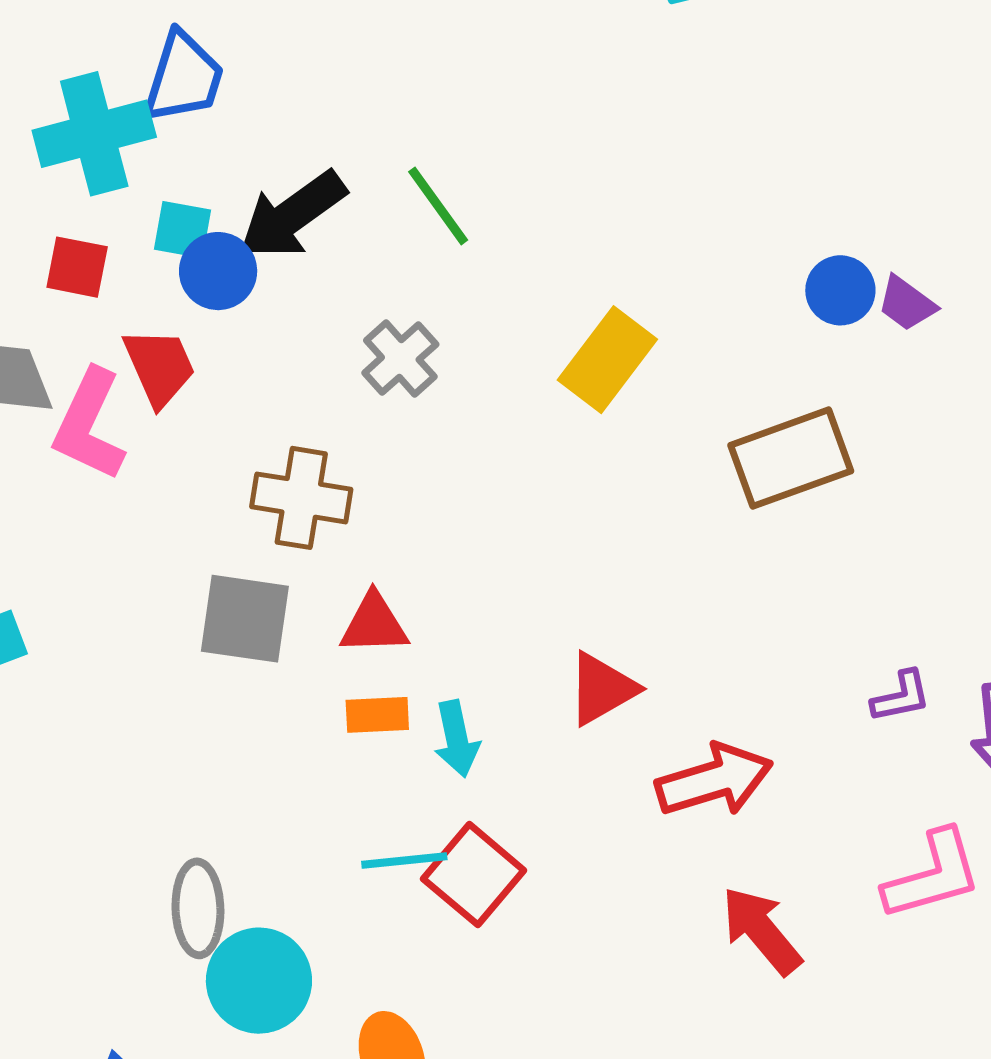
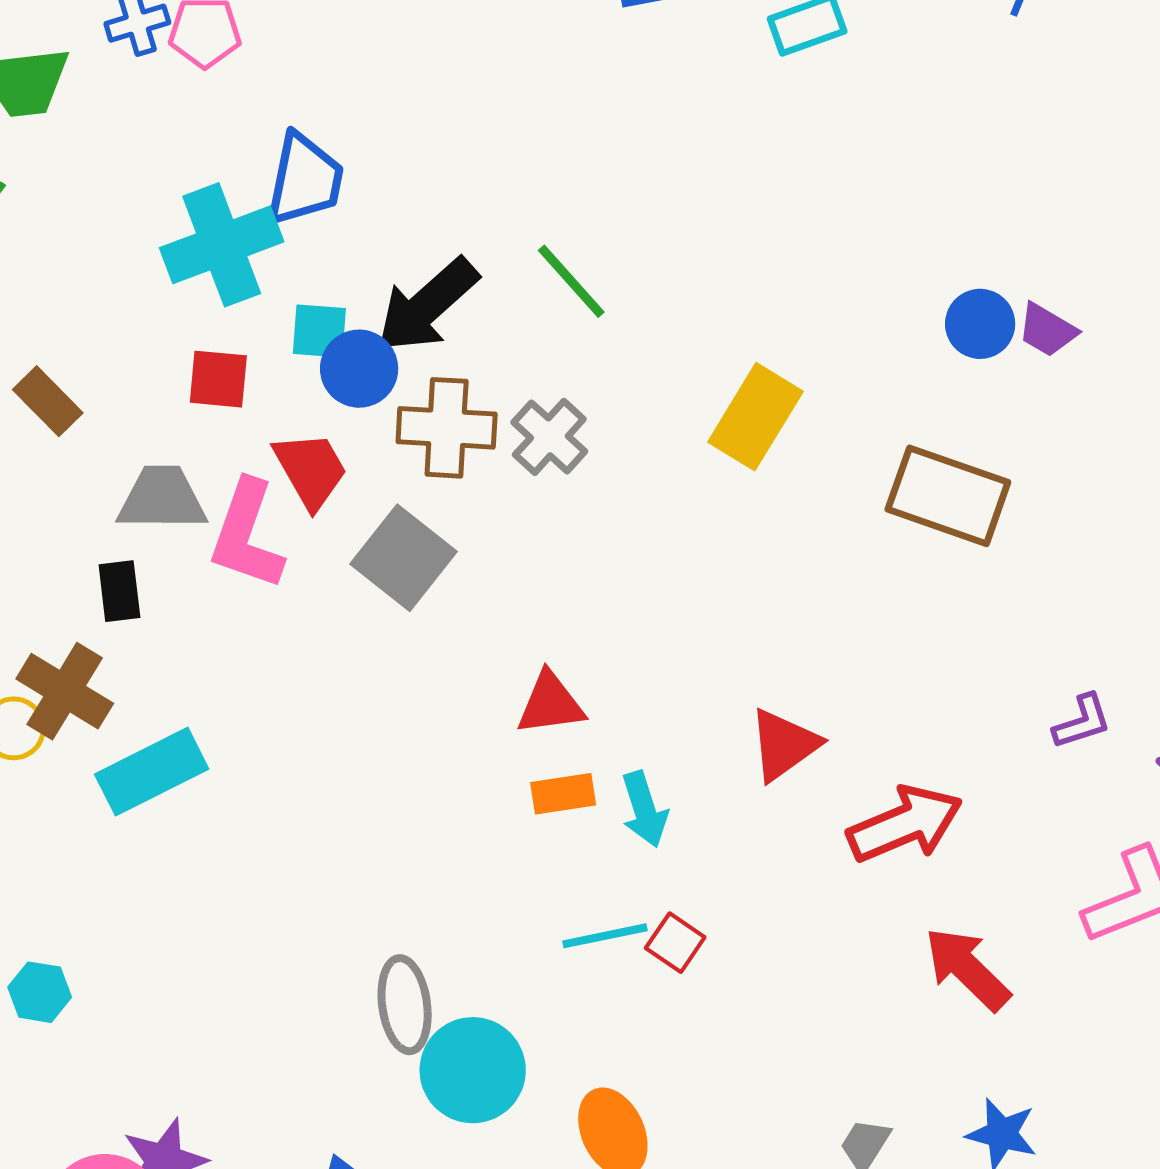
brown rectangle: (791, 458) -> (948, 496), turned 45
brown cross: (301, 498) -> (447, 428), moved
gray square: (245, 619) -> (403, 558), moved, turned 36
red square: (474, 875) -> (675, 943), size x0.6

